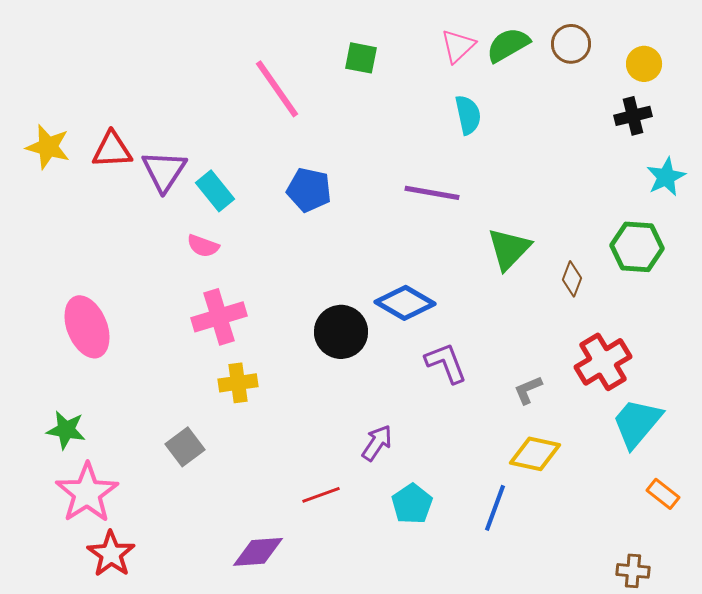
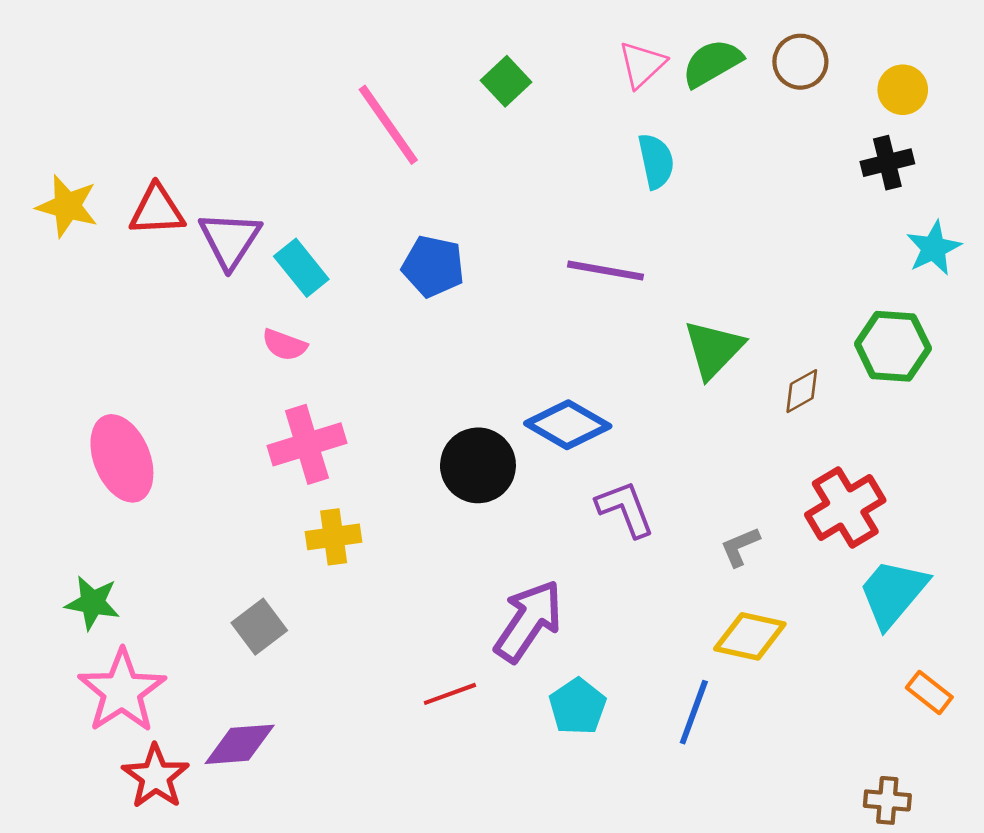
green square: (361, 58) -> (506, 81), turned 36
brown diamond: (572, 279) -> (802, 391), turned 40
purple arrow: (377, 443) -> (528, 621), size x1.6
purple diamond: (258, 552) -> (240, 744), moved

